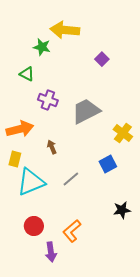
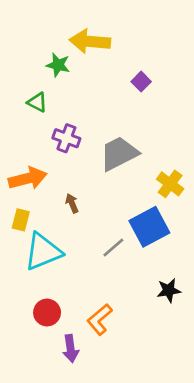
blue square: (108, 164) -> (149, 227), size x1.6
gray line: (71, 179) -> (113, 248), moved

